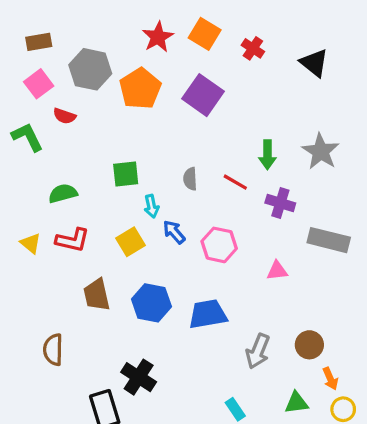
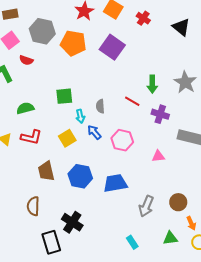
orange pentagon: (140, 89) -> (73, 43), turned -30
gray semicircle: (190, 179) -> (100, 106), moved
brown semicircle: (53, 350) -> (33, 206), moved

